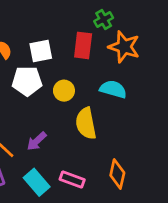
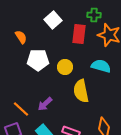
green cross: (104, 19) -> (94, 15), turned 32
white square: (41, 51) -> (53, 20), moved, turned -30

